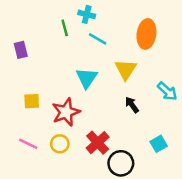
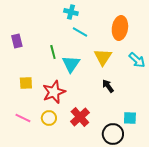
green line: (65, 28) -> (53, 52), moved
cyan arrow: (167, 91) -> (137, 60), moved
cyan square: (159, 144) -> (130, 118), turned 32
black circle: (121, 163) -> (113, 134), moved

